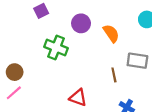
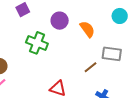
brown line: (114, 75) -> (90, 67), turned 64

